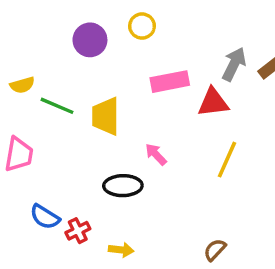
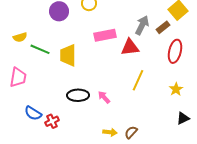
pink arrow: (156, 154) -> (104, 97), moved
yellow arrow: (121, 250) -> (110, 132), moved

